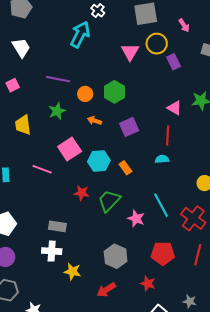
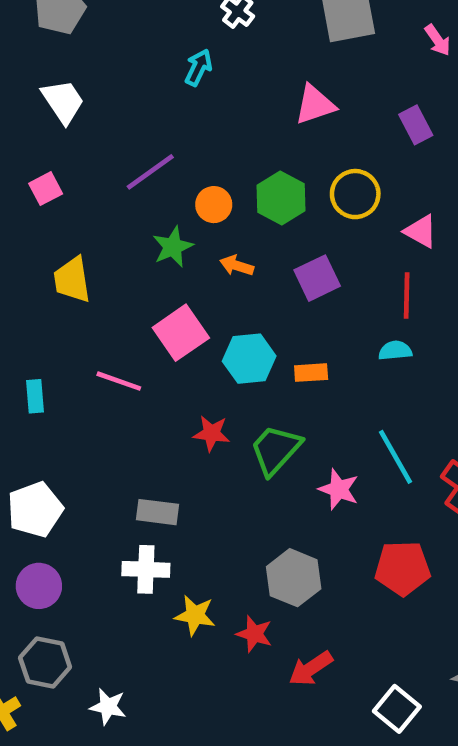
cyan arrow: (80, 34) -> (198, 68), size x0.6
yellow circle: (157, 44) -> (355, 194), moved
pink triangle: (130, 52) -> (315, 105), turned 42
purple line: (58, 79) -> (150, 172), turned -45
green star: (57, 111) -> (173, 247), moved
orange rectangle: (125, 168) -> (311, 373), turned -56
red star: (148, 283) -> (254, 634), moved
red arrow: (106, 290) -> (311, 669), moved

